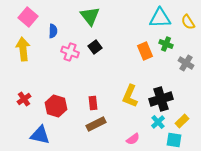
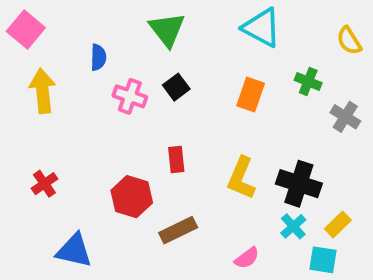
pink square: (28, 17) -> (26, 29), moved
cyan triangle: (160, 18) -> (262, 28), moved, turned 30
orange rectangle: (145, 51) -> (251, 94), moved, turned 42
black cross: (161, 99) -> (299, 184), turned 35
red rectangle: (93, 103) -> (176, 160), moved
red hexagon: (56, 106) -> (132, 197), moved

